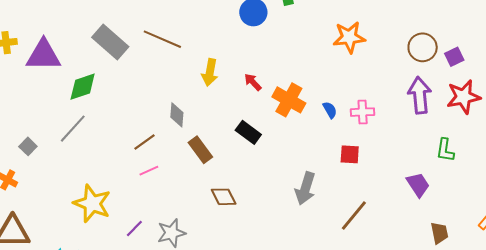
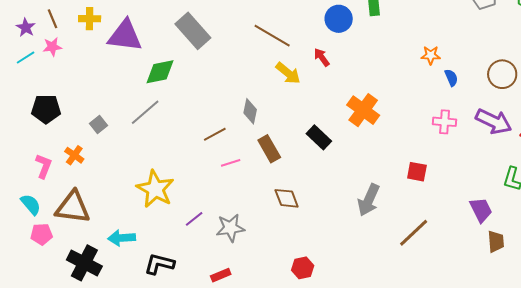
orange star: (349, 37) -> (431, 55), size x0.6
brown line: (162, 39) -> (272, 36), moved
yellow arrow: (210, 72) -> (288, 73), turned -68
red arrow: (253, 82) -> (322, 57), moved
purple arrow: (420, 95) -> (494, 121), turned 114
blue semicircle: (330, 110) -> (451, 78), moved
pink cross: (363, 112) -> (445, 122), moved
pink line: (149, 171) -> (231, 163), moved
brown trapezoid: (439, 233) -> (496, 241), moved

